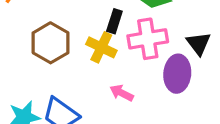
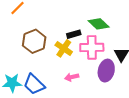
black rectangle: (114, 21) -> (74, 34), turned 48
pink arrow: (122, 93) -> (72, 77), turned -48

